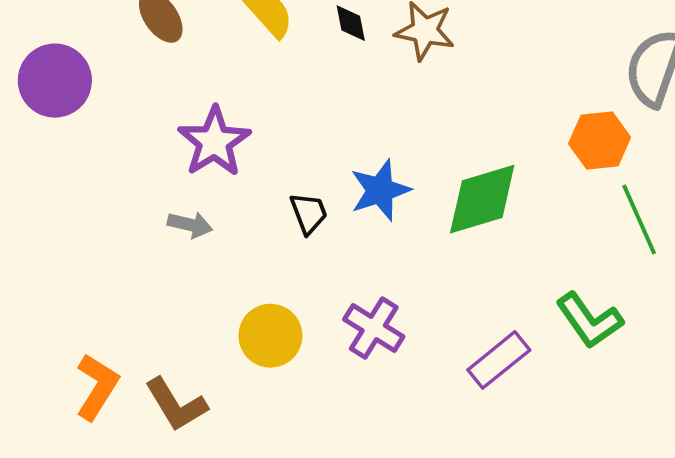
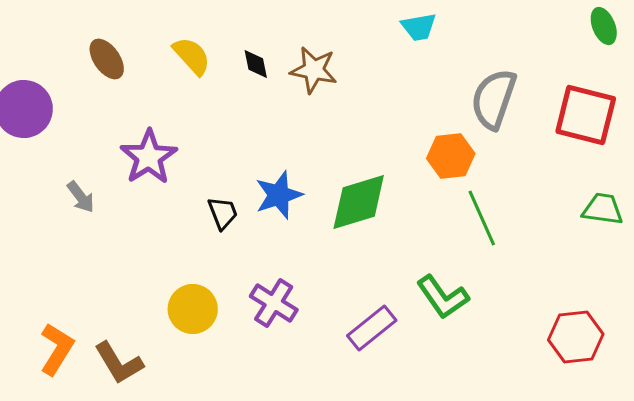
gray arrow: (190, 225) -> (81, 197), moved, turned 40

